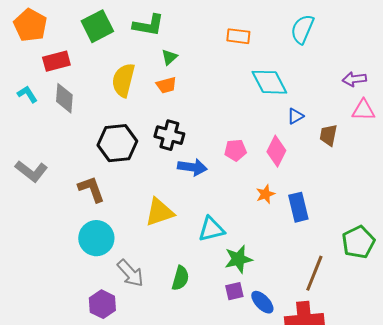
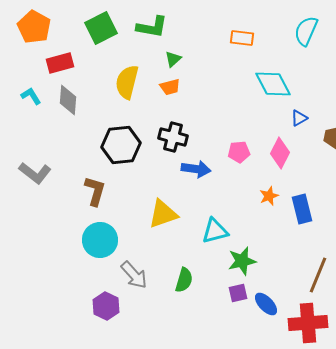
brown L-shape: (91, 189) -> (95, 191), turned 36

